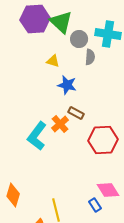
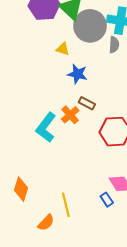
gray circle: (79, 39) -> (90, 26), size x1.8
gray semicircle: (90, 57) -> (114, 45), moved

